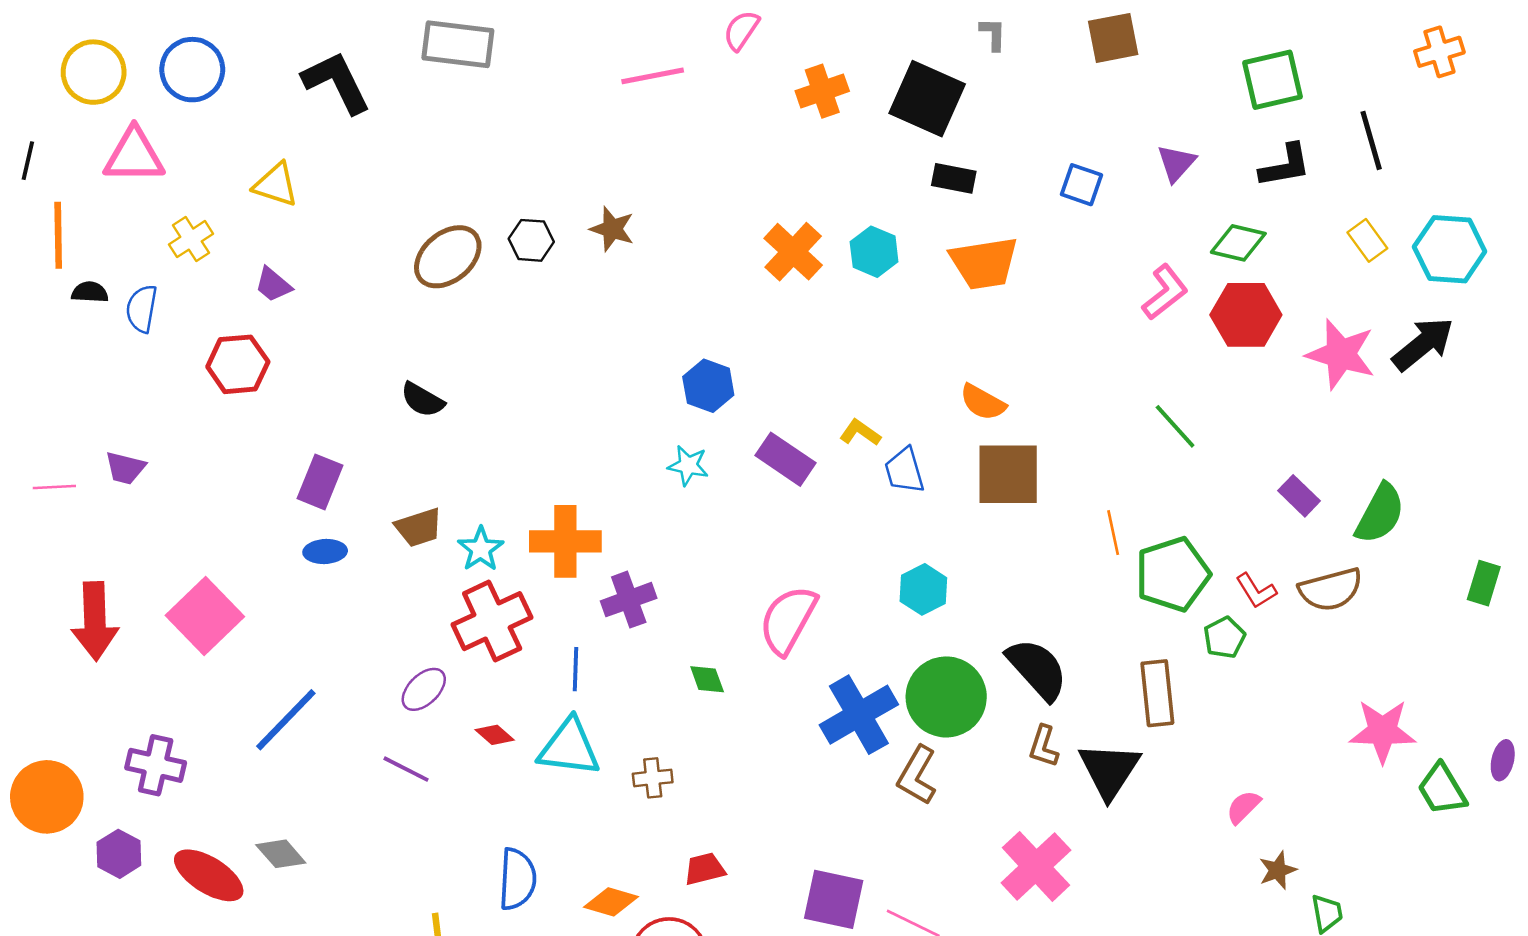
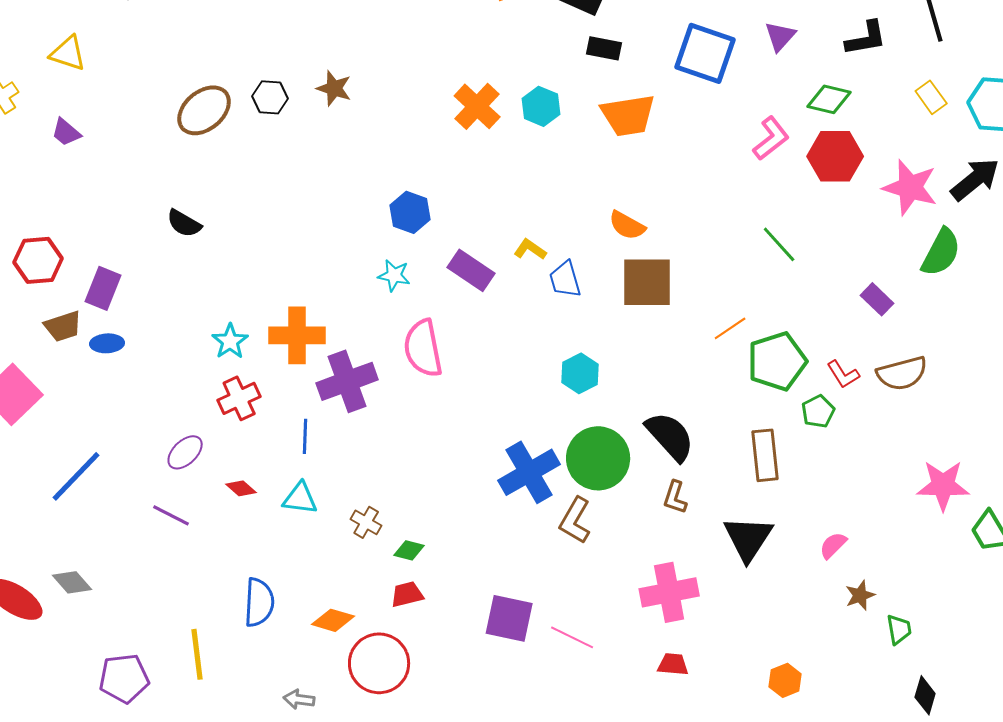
blue square: (1081, 185) -> (705, 53), size x1.8
red hexagon: (238, 364) -> (38, 260), moved
green semicircle: (1380, 514) -> (941, 252), moved
brown trapezoid: (419, 527) -> (63, 326), moved
orange line: (1113, 533) -> (730, 328), turned 68
purple cross: (629, 600) -> (347, 381), size x1.4
pink semicircle: (788, 620) -> (423, 348), moved, turned -40
red cross: (492, 621) -> (239, 398), size x0.7
green diamond: (707, 679) -> (409, 550), moved, turned -56
cyan triangle: (569, 748) -> (300, 498), size x0.7
black triangle: (1109, 770) -> (748, 538), moved
brown cross: (653, 778) -> (366, 522), turned 36
pink cross: (1036, 866) -> (669, 592), turned 32

